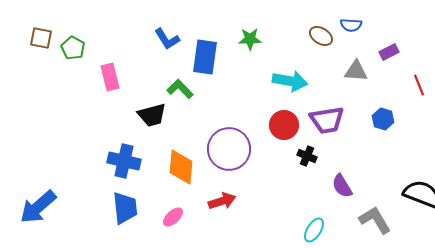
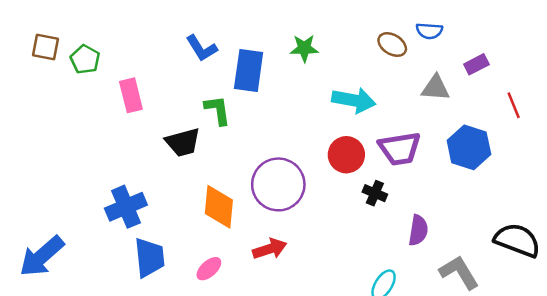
green L-shape: (180, 89) -> (218, 110), turned 36
blue hexagon: (383, 119) -> (469, 147), size x1.6
blue cross: (124, 161) -> (126, 207), moved, turned -36
purple semicircle: (342, 186) -> (418, 230), turned -140

